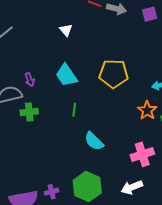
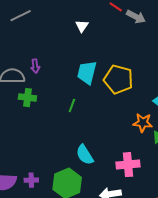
cyan trapezoid: (66, 75) -> (87, 73), moved, turned 35
orange star: (147, 110) -> (143, 123), turned 30
cyan semicircle: (94, 141) -> (85, 155), moved

